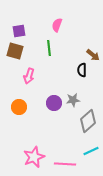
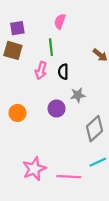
black semicircle: (82, 70) -> (63, 72), moved
pink arrow: (29, 76) -> (41, 71), moved
gray star: (73, 100) -> (78, 95), moved

